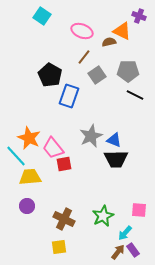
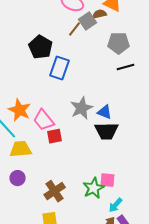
gray square: (97, 75) -> (88, 21), moved
black line: (135, 95) -> (126, 67), turned -42
pink square: (139, 210) -> (108, 180), moved
brown cross: (64, 219) -> (55, 191), turned 30

